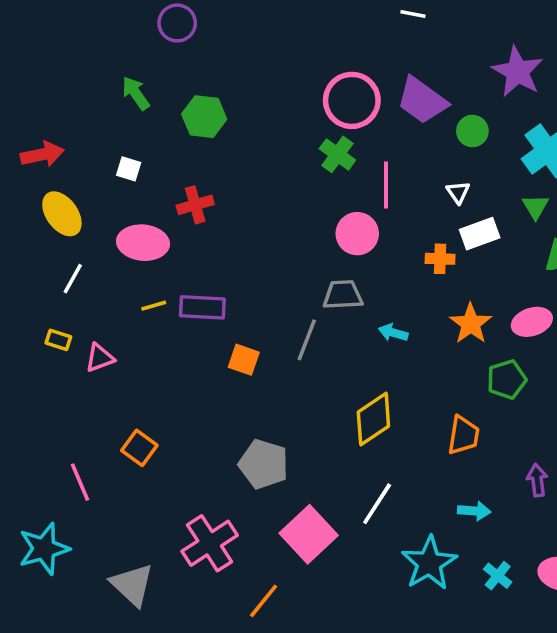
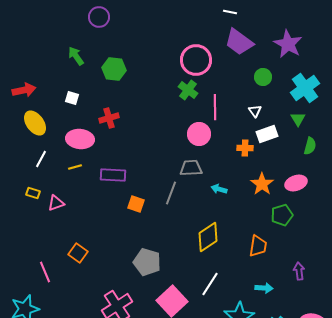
purple trapezoid: (422, 100) -> (239, 42), moved
yellow line: (154, 306) -> (75, 167), moved

